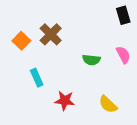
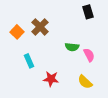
black rectangle: (123, 15) -> (88, 12), moved
pink semicircle: (123, 55) -> (89, 55), moved

